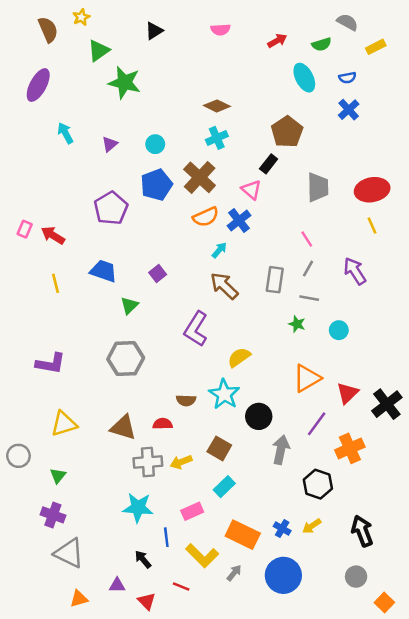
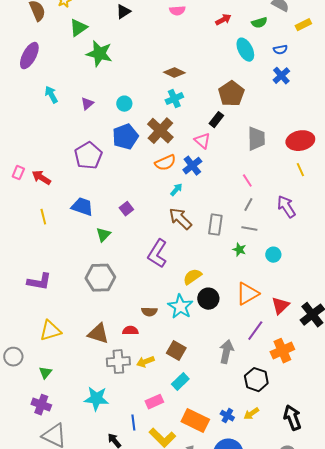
gray rectangle: (275, 280) -> (215, 225), moved
black circle: (259, 416) -> (208, 299), moved
cyan star: (138, 508) -> (96, 399), moved

